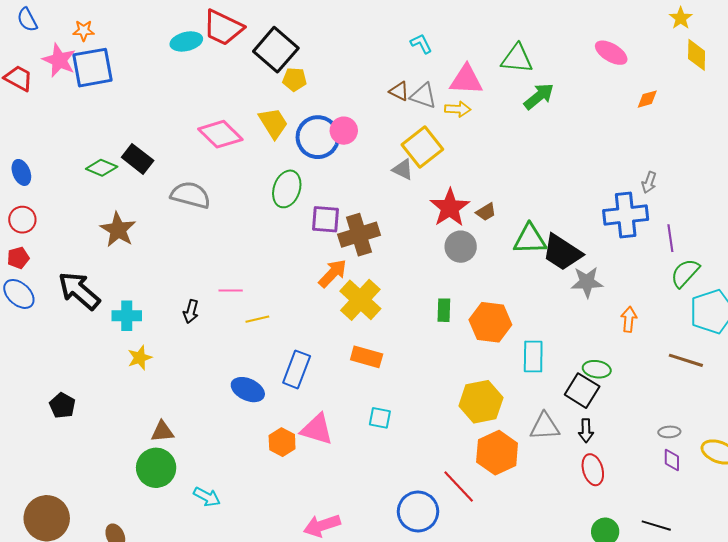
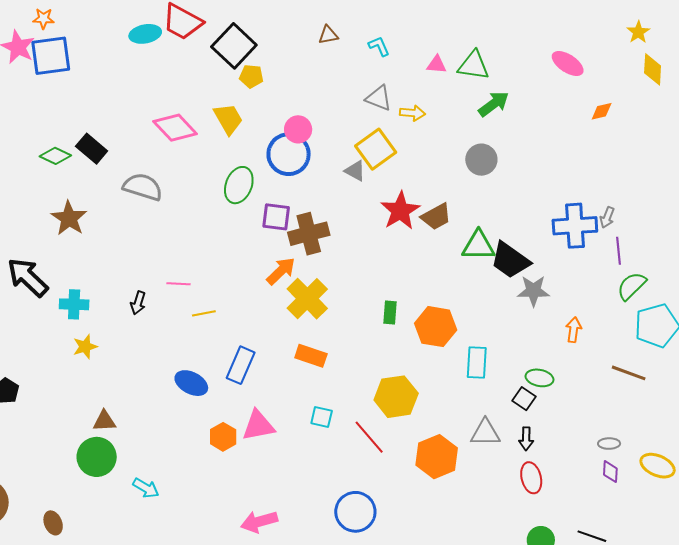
pink triangle: (466, 80) -> (437, 65), moved, size x0.6
brown triangle: (399, 91) -> (328, 35), moved, turned -40
blue circle: (318, 137) -> (289, 154), moved
gray arrow: (649, 182) -> (607, 217), moved
brown trapezoid: (486, 212) -> (436, 217), size x1.5
gray circle: (461, 247) -> (481, 160), moved
black square: (582, 391) -> (524, 399), size x0.7
yellow hexagon: (481, 402) -> (396, 397), moved
pink triangle: (317, 429) -> (258, 426), turned -30
red line: (459, 487) -> (369, 437), moved

